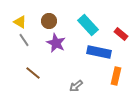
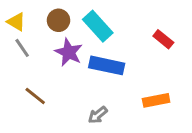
cyan rectangle: (88, 25) -> (98, 26), moved
blue rectangle: (99, 52) -> (107, 65), moved
orange rectangle: (116, 76) -> (156, 100), turned 66

